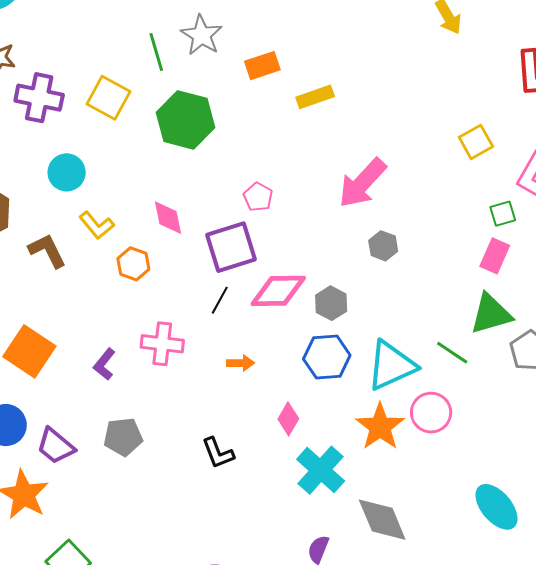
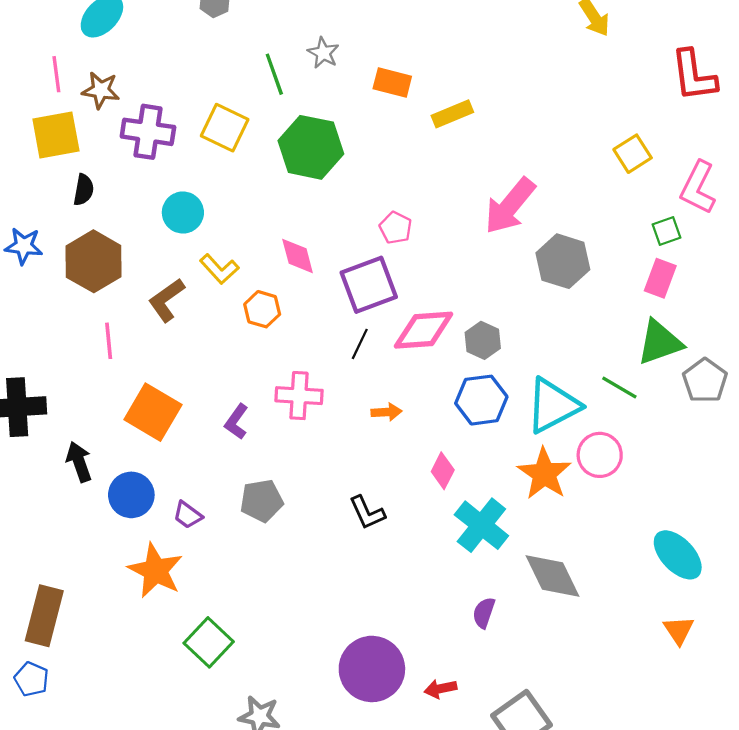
gray star: (201, 35) -> (323, 53), size x0.7
orange rectangle: (262, 66) -> (392, 83), turned 36
gray hexagon: (383, 246) -> (563, 261), moved, size x1.6
brown L-shape: (47, 251) -> (166, 300), turned -96
purple trapezoid: (56, 446) -> (188, 515), size x0.7

